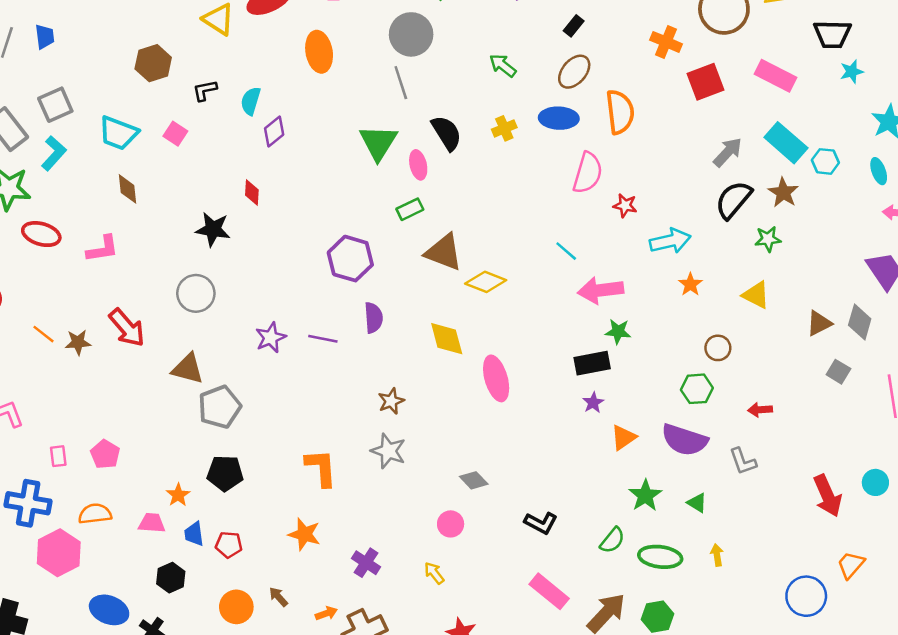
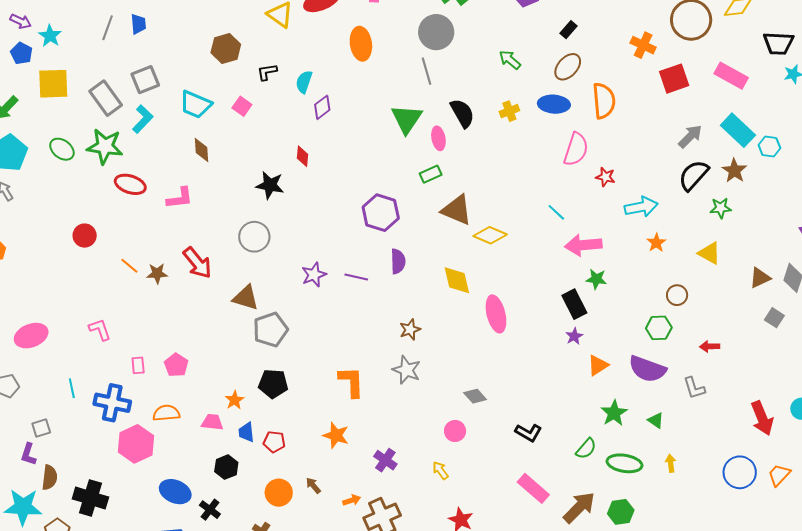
black rectangle: (592, 363) -> (574, 304), turned 72
blue circle: (806, 596) -> (740, 472), moved

